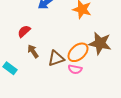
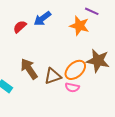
red semicircle: (24, 31) -> (20, 27), moved
brown arrow: (33, 51) -> (29, 69), size x1.5

